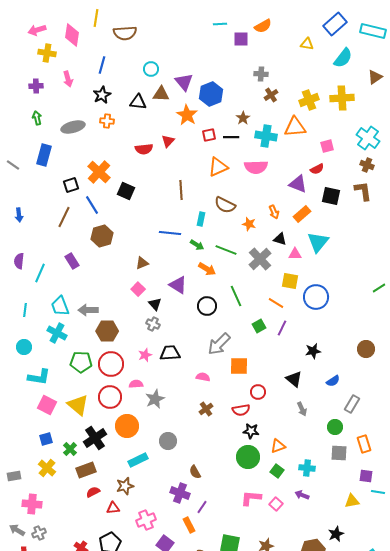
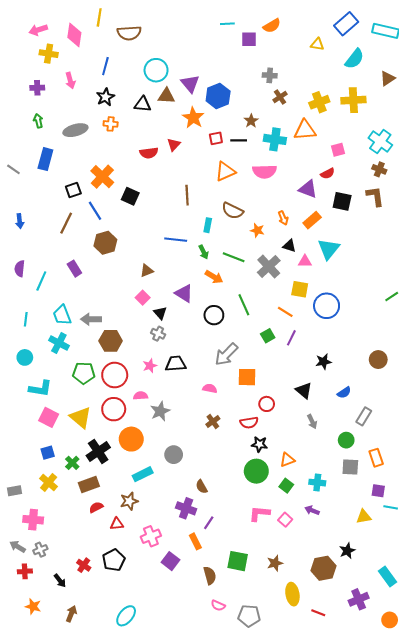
cyan circle: (151, 69) -> (156, 70), size x1.5
green arrow: (197, 245) -> (204, 252), turned 32

